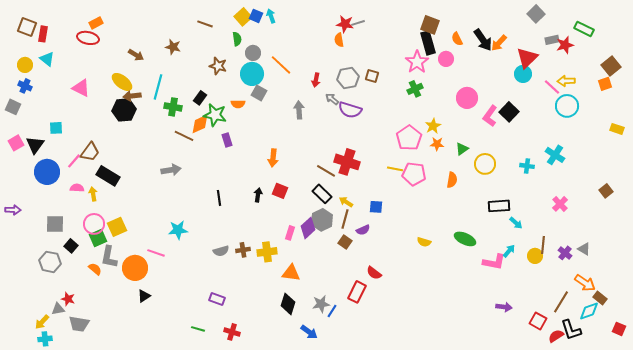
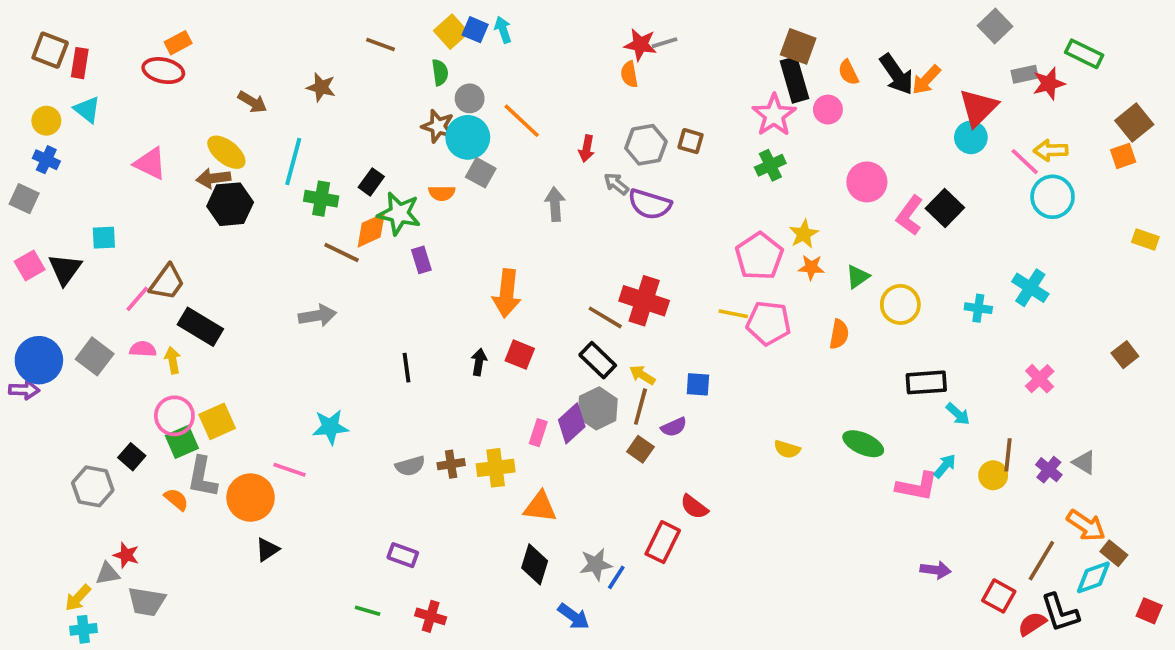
brown star: (218, 66) -> (438, 126), moved
brown arrow: (132, 96) -> (213, 178), moved
orange arrow: (273, 158) -> (507, 293), size x1.4
blue circle: (47, 172) -> (39, 360), moved
gray square: (55, 224) -> (95, 356), moved, turned 36

